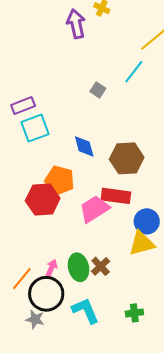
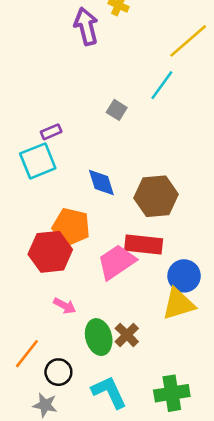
purple rectangle: (23, 105) -> (51, 132), moved, size x0.7
pink arrow: (51, 268) -> (65, 306), moved, turned 96
black circle: (46, 294) -> (58, 372), size x0.6
green cross: (134, 313) -> (172, 393), size x1.5

